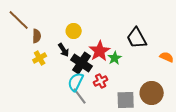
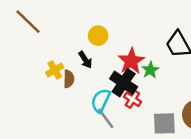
brown semicircle: (37, 36) -> (69, 79), moved
black cross: (82, 63) -> (124, 83), moved
red cross: (101, 81) -> (132, 99), turned -32

